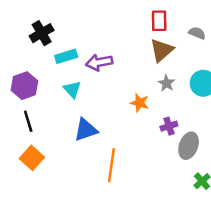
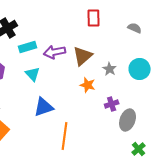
red rectangle: (159, 21) -> (94, 18), moved
brown triangle: (162, 50) -> (83, 56), moved

